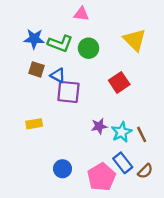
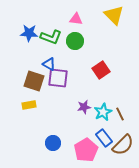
pink triangle: (81, 14) -> (76, 19), moved
yellow triangle: (135, 40) -> (114, 15), moved
brown square: (37, 69) -> (34, 81), moved, size x1.5
brown semicircle: (145, 171) -> (123, 145), size x1.6

